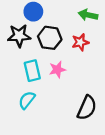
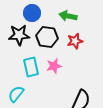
green arrow: (88, 15) -> (68, 16), moved
cyan semicircle: (27, 100) -> (16, 94), moved

